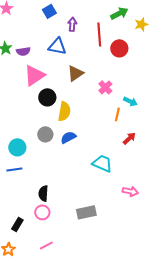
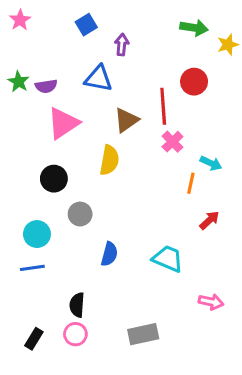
green arrow: (119, 13) -> (194, 28), turned 36
red line: (99, 34) -> (163, 106), moved
black circle: (47, 97) -> (54, 179), moved
yellow semicircle: (64, 111) -> (109, 160), moved
blue semicircle: (68, 137) -> (109, 254), moved, turned 133
black rectangle: (17, 224) -> (34, 339), moved

